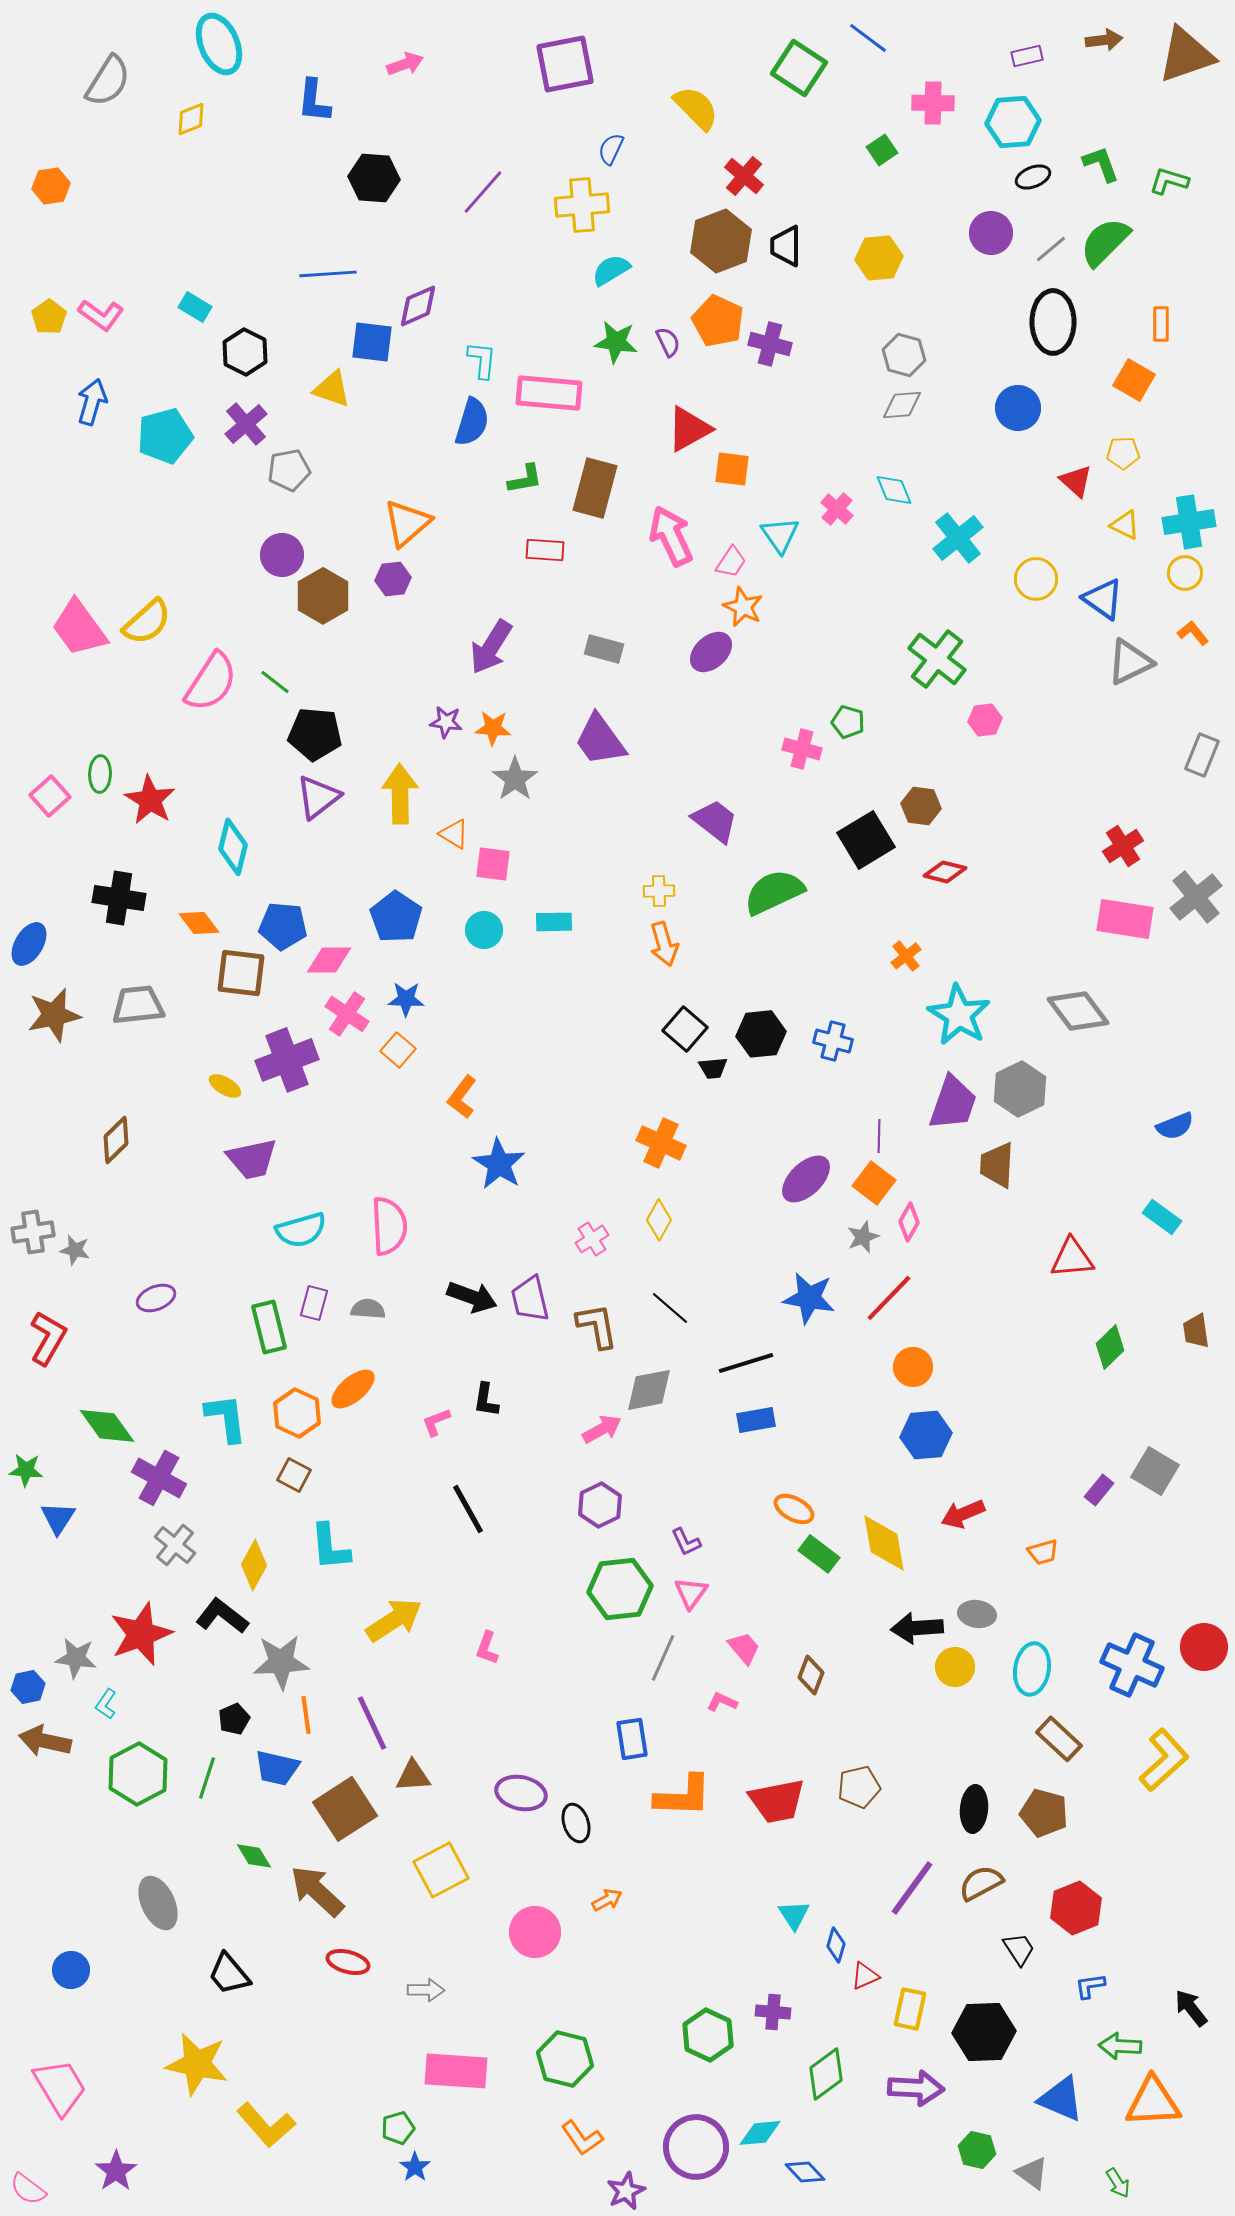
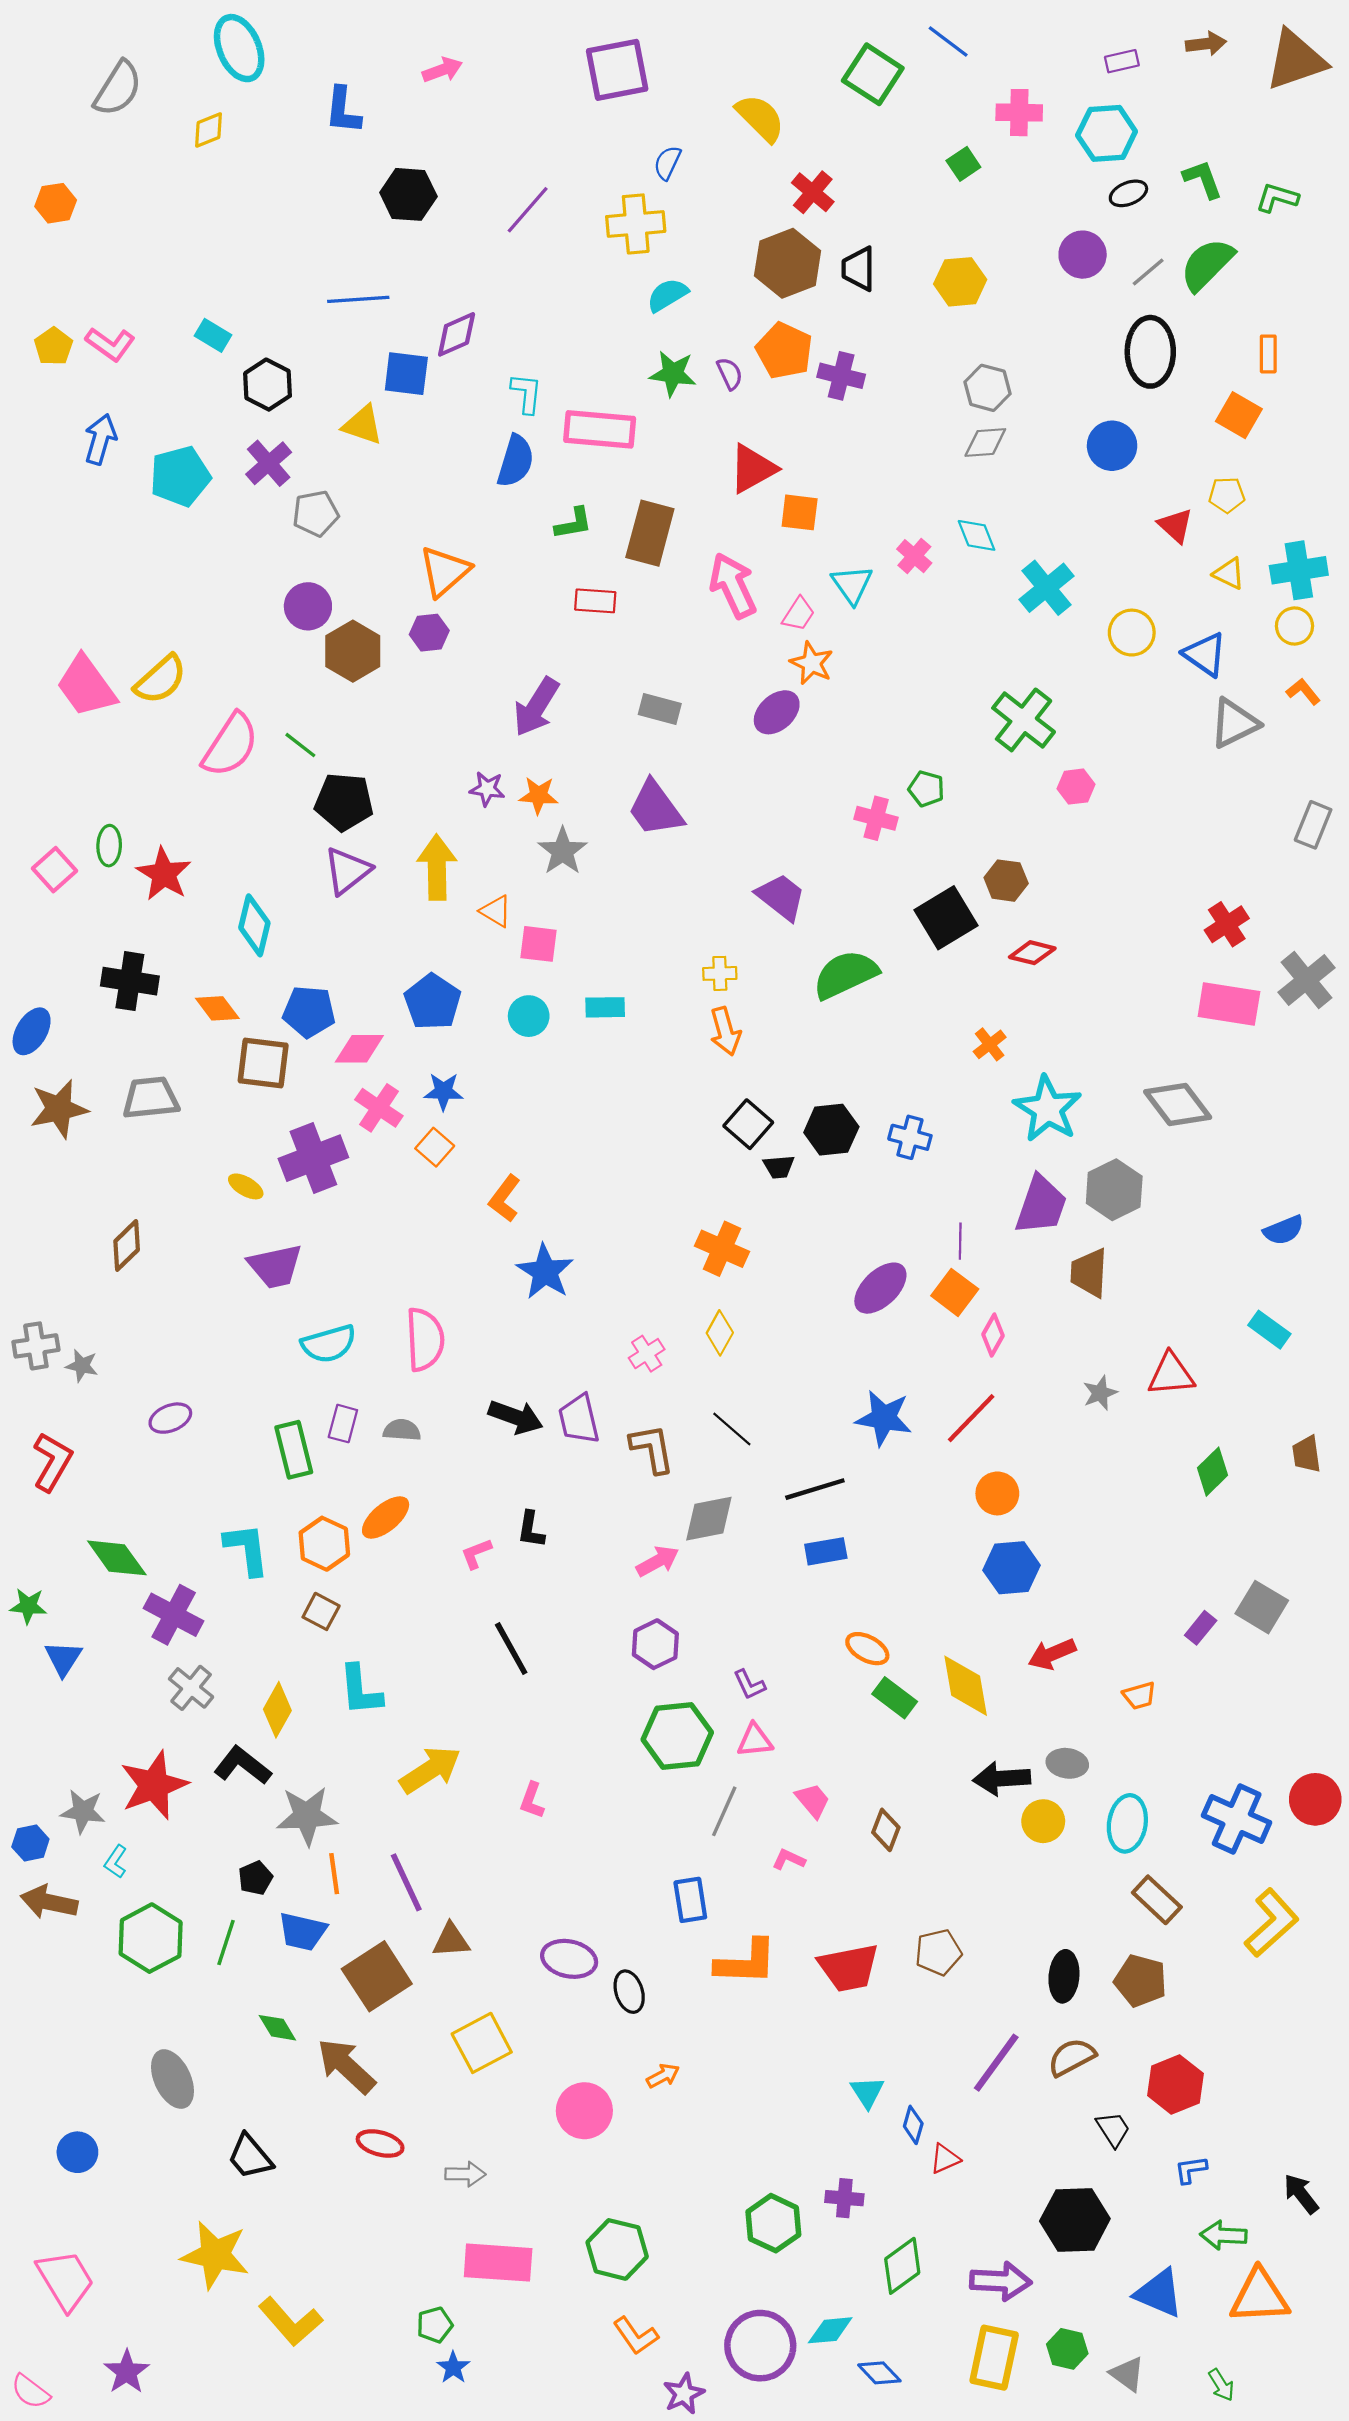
gray star: (863, 1237) -> (1100, 1393), moved
pink triangle: (691, 1593) -> (755, 1740), turned 48
yellow rectangle: (910, 2009) -> (994, 2358), moved, size x1.4

